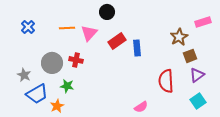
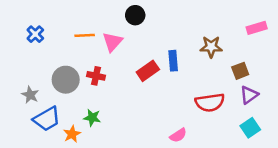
brown star: (179, 37) -> (211, 47), moved, turned 30
red rectangle: (117, 41) -> (148, 71), moved
red semicircle: (166, 81) -> (210, 102), turned -95
green star: (67, 86) -> (92, 118), moved

